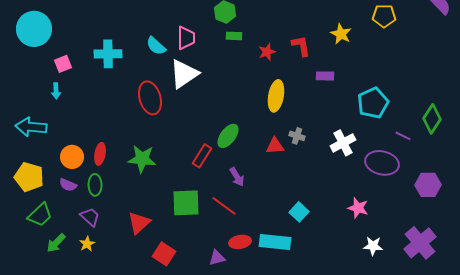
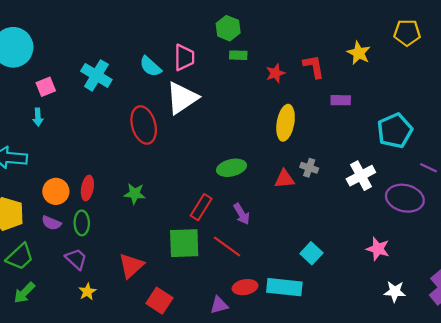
cyan cross: (108, 54) -> (96, 75), turned 32
green ellipse: (228, 136) -> (231, 168), turned 40
red rectangle: (202, 156) -> (201, 207), moved
green star: (142, 159) -> (135, 194), size x0.7
green arrow: (56, 243) -> (24, 293), moved
yellow star: (87, 244) -> (87, 292), moved

